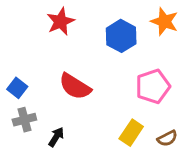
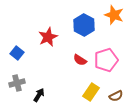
red star: (61, 22) -> (48, 37), moved
red semicircle: (75, 86) -> (80, 60), moved, size x0.6
blue square: (17, 88) -> (17, 53), moved

